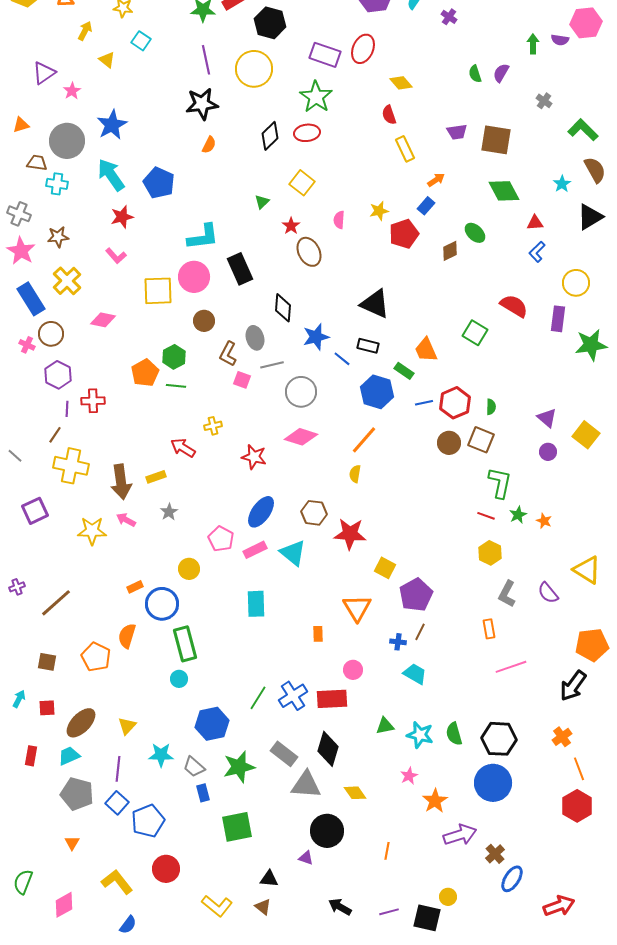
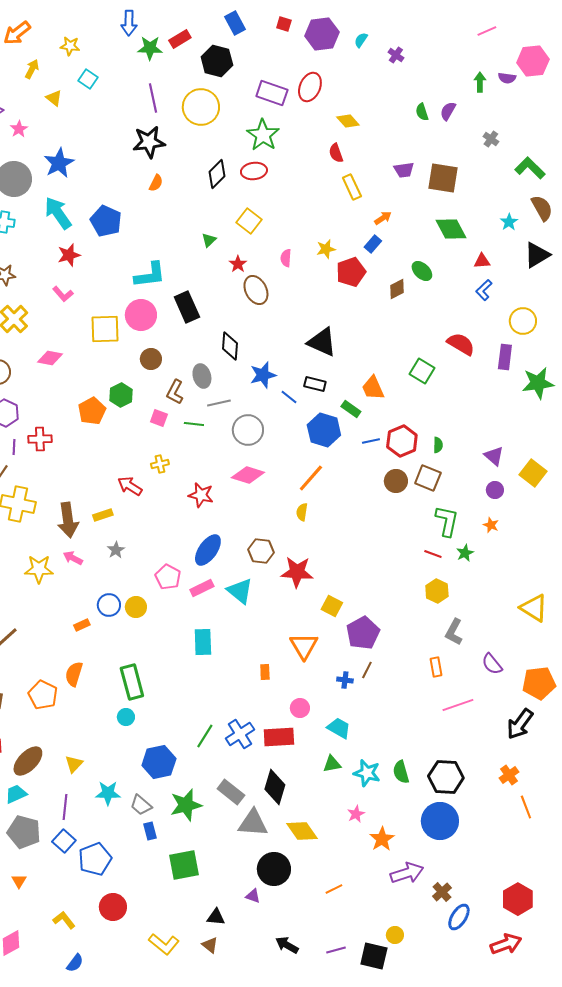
pink square: (242, 380) -> (159, 418), moved
green line: (176, 386) -> (194, 424), moved
orange star: (544, 521) -> (491, 525), moved
purple semicircle: (548, 593) -> (492, 664), moved
blue circle: (162, 604) -> (109, 605), moved, size x0.7
cyan trapezoid: (415, 674) -> (339, 728), moved
yellow diamond: (355, 793) -> (302, 831), size x1.4
red hexagon: (577, 806) -> (518, 899), moved
orange line: (387, 851) -> (334, 889), turned 54
yellow L-shape: (117, 882) -> (64, 920), size x0.7

